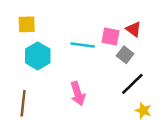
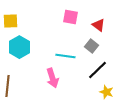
pink square: (110, 37) -> (70, 17), moved
cyan line: (83, 45) -> (65, 56), moved

